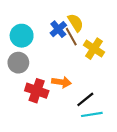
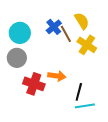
yellow semicircle: (76, 23) -> (82, 21), moved
black line: (85, 99) -> (79, 92), turned -36

